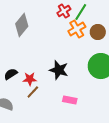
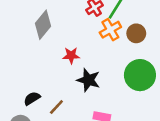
black semicircle: (11, 74) -> (32, 98), moved
red star: (30, 79) -> (71, 55), moved

